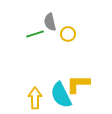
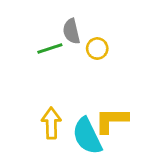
yellow arrow: (35, 98) -> (51, 123), moved

